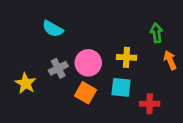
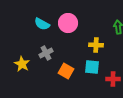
pink circle: (88, 63) -> (68, 23), moved

